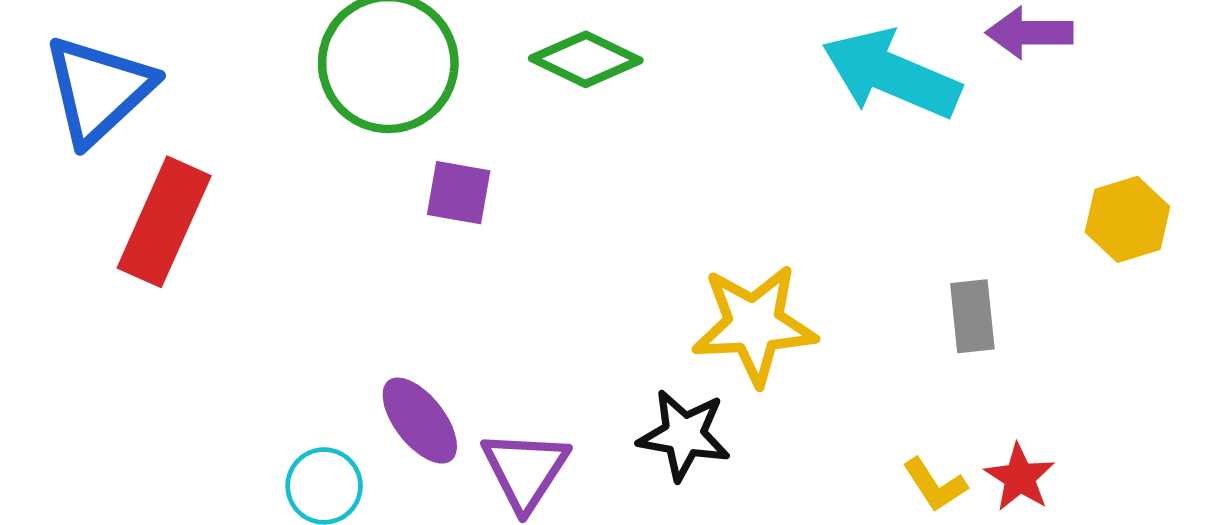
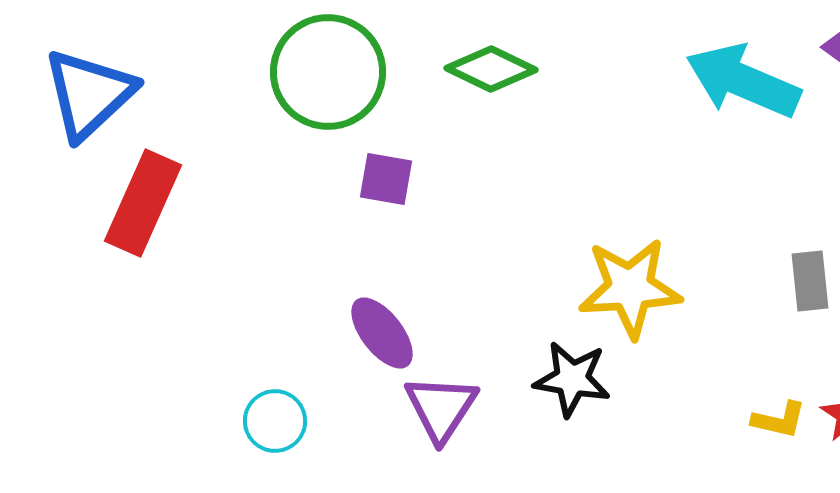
purple ellipse: (420, 421) -> (382, 333), moved
yellow L-shape: (935, 485) -> (779, 420), turned -44

